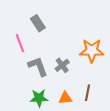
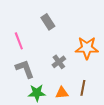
gray rectangle: (38, 23) -> (48, 22), moved
gray L-shape: (38, 66) -> (25, 69), moved

